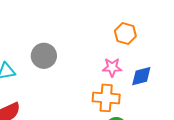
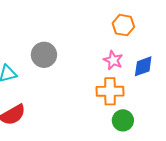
pink star: (112, 67) -> (113, 60), turned 30

